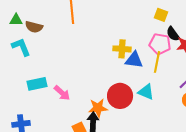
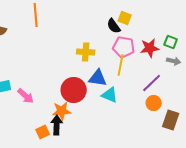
black semicircle: (173, 34) -> (114, 26), moved
blue triangle: (134, 60) -> (98, 78), moved
red circle: (120, 96) -> (74, 90), moved

